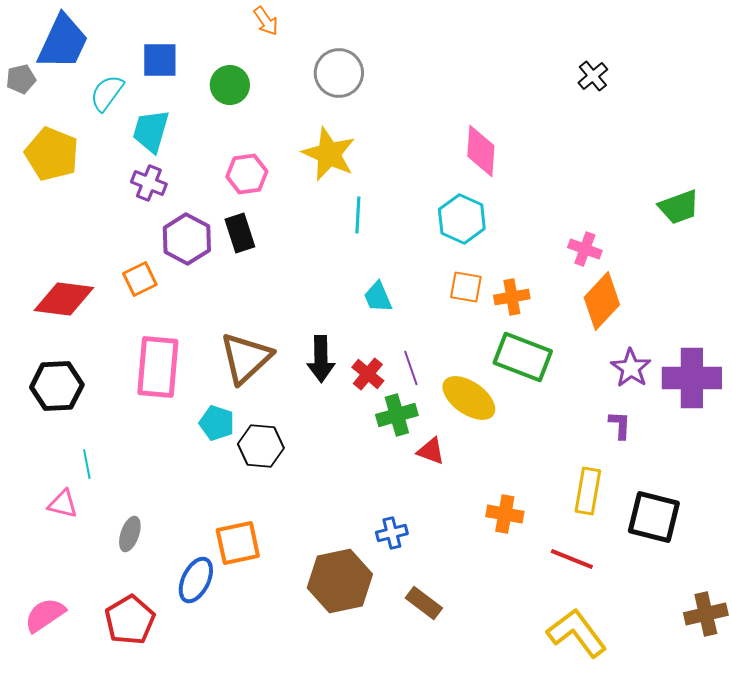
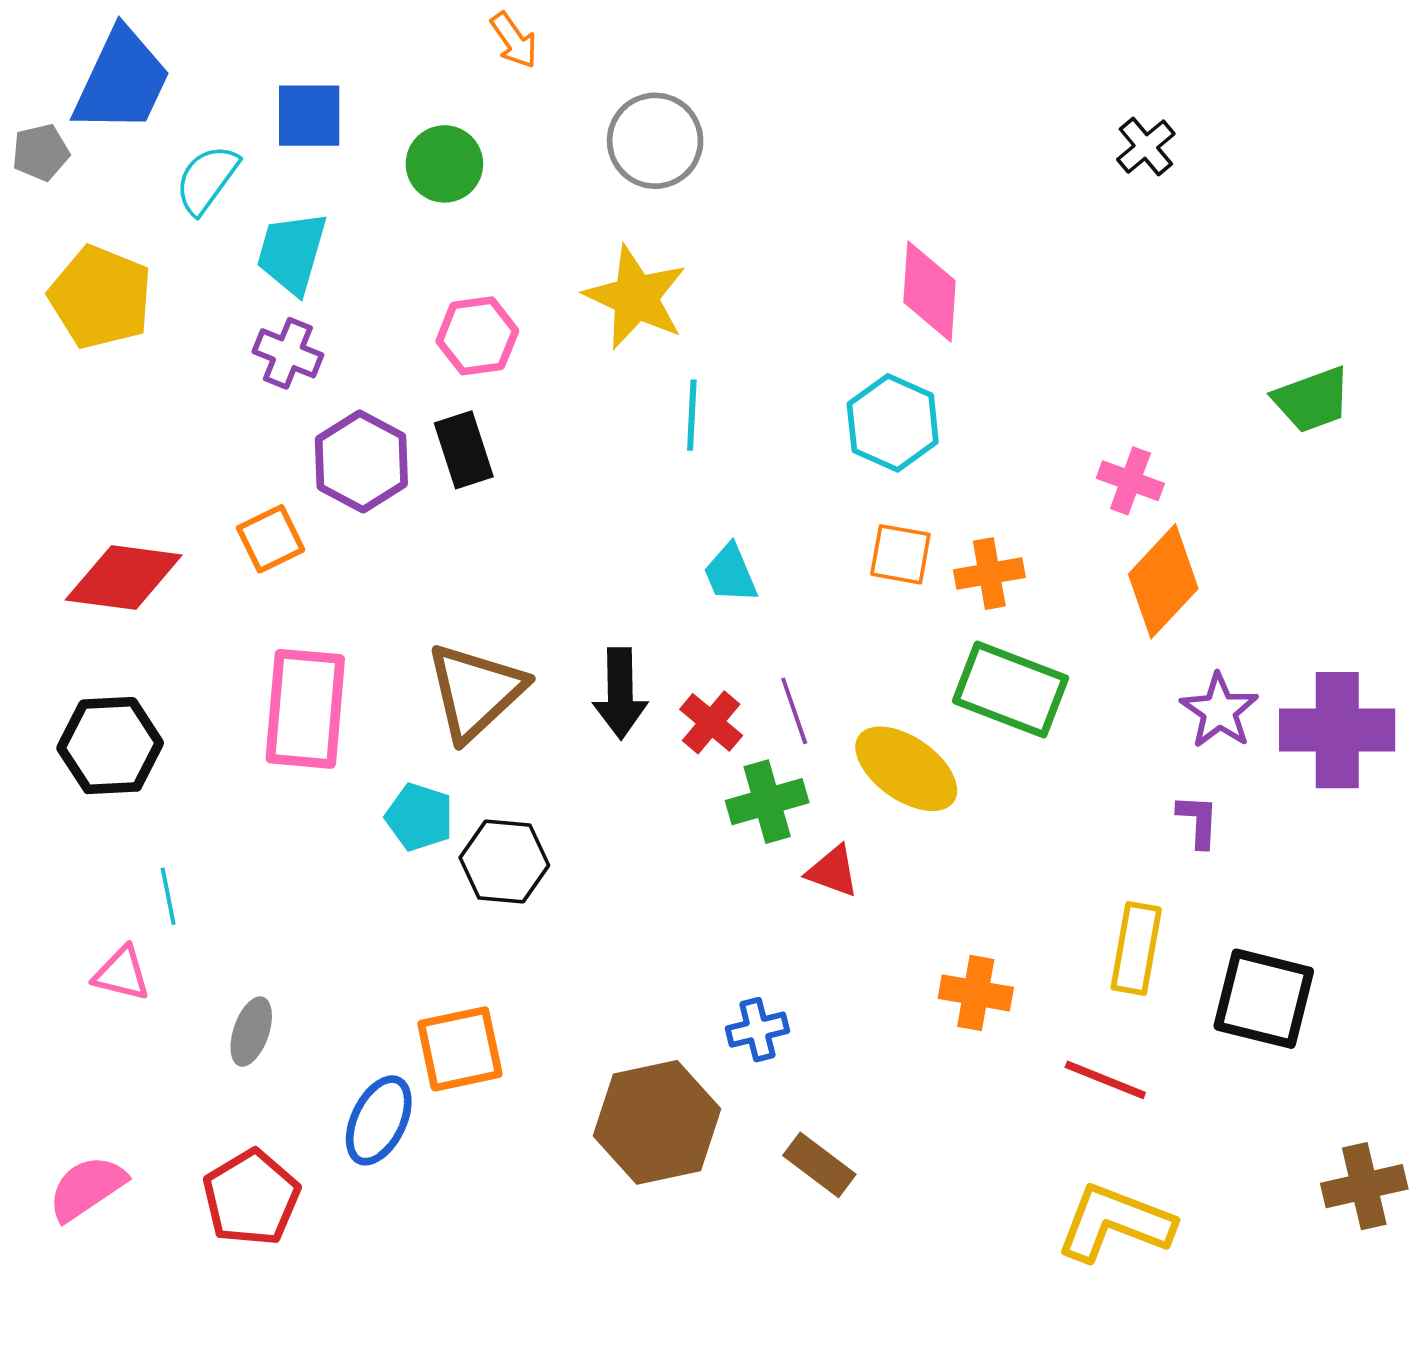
yellow L-shape: (577, 633) -> (1115, 1223), turned -32

